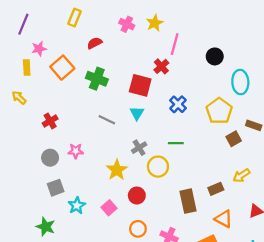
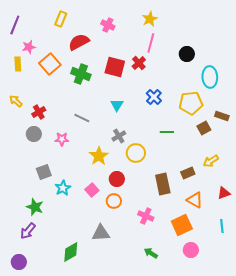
yellow star: (155, 23) -> (150, 19), moved
red semicircle: (95, 43) -> (79, 42), size x1.5
red square: (140, 85) -> (115, 67), moved
yellow arrow: (19, 98) -> (16, 101), moved
yellow pentagon: (219, 111) -> (191, 103), turned 30
gray line: (107, 120) -> (82, 118), moved
green line: (176, 143) -> (167, 132), moved
gray circle: (50, 158) -> (34, 134), moved
orange circle: (138, 229) -> (114, 201), moved

